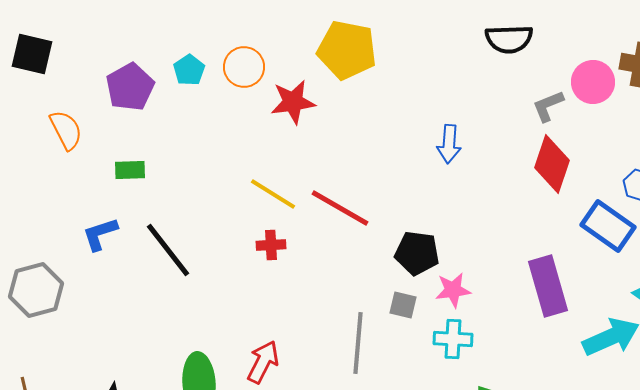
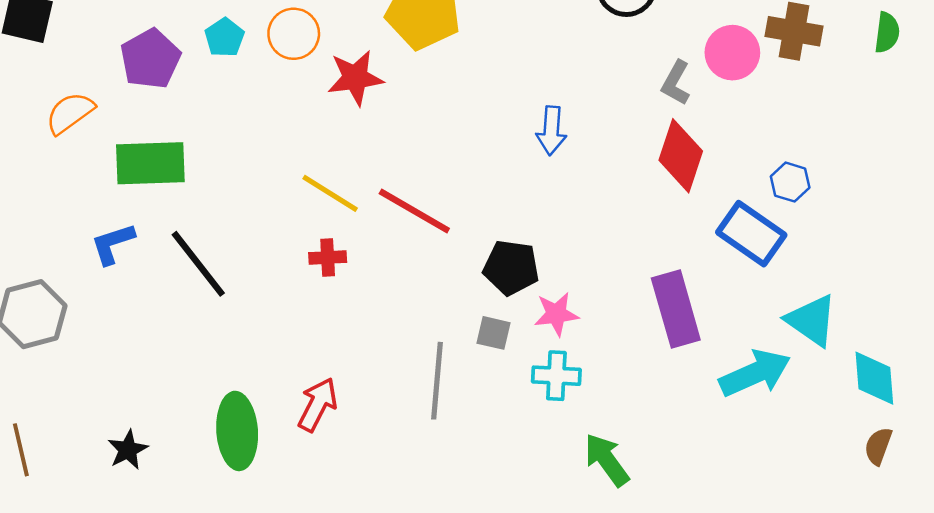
gray L-shape: (548, 106) -> (676, 83), turned -39
orange semicircle: (66, 130) -> (70, 113), turned -99
green rectangle: (130, 170) -> (150, 163), size x1.8

